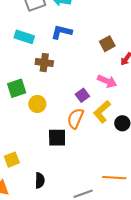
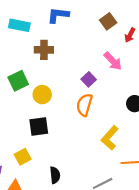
pink arrow: (107, 81) -> (113, 61), turned 30
yellow L-shape: (102, 112) -> (110, 138), moved
black square: (57, 138) -> (39, 126), moved

